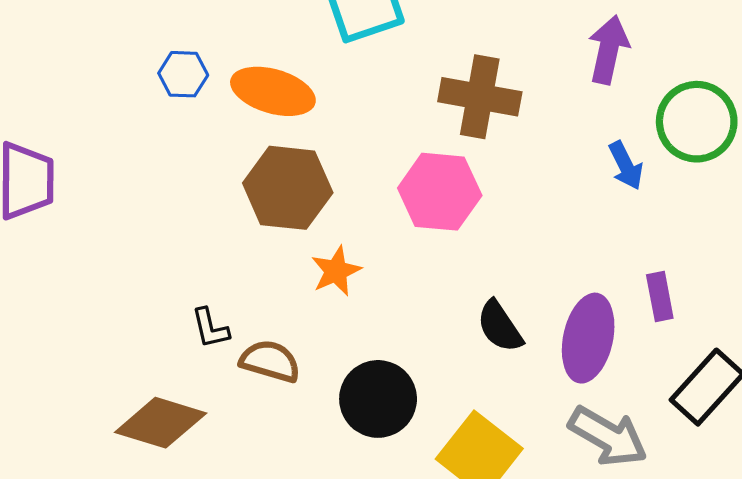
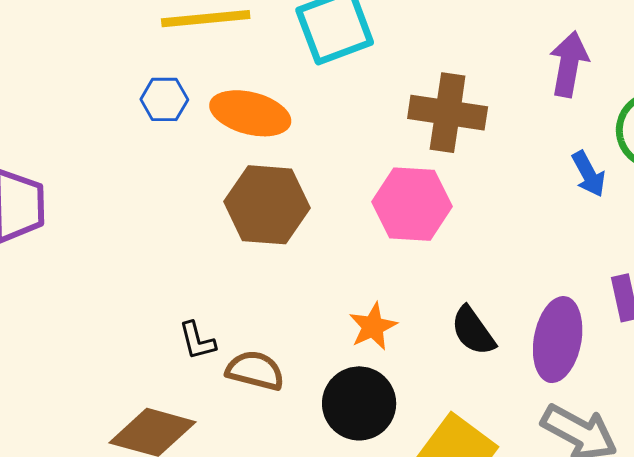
orange star: (336, 271) -> (373, 327), moved

